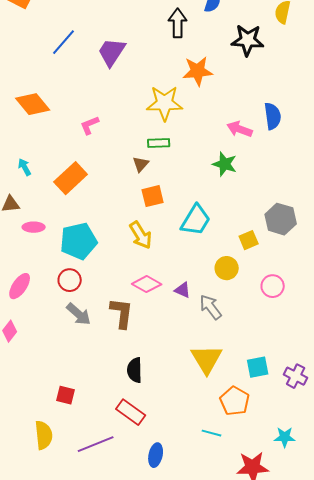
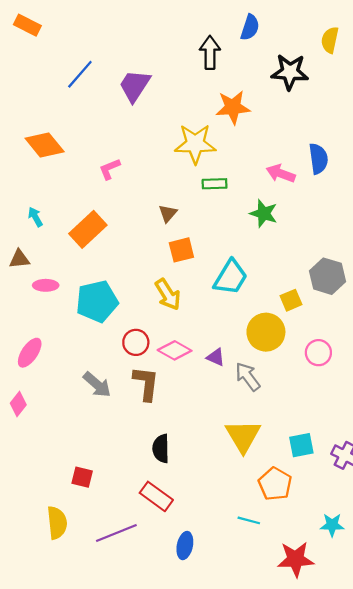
green rectangle: (159, 143) -> (215, 184), moved
yellow circle: (227, 268) -> (266, 332), size x1.4
red circle: (70, 280) -> (136, 342), moved

